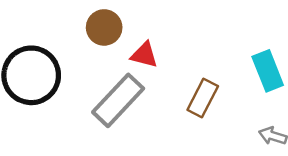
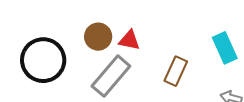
brown circle: (104, 27) -> (98, 37), moved

